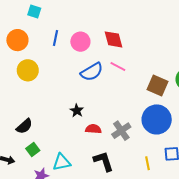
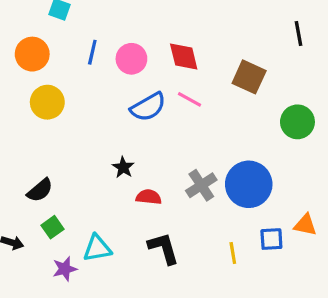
brown square: (157, 85) -> (249, 77), moved
gray cross: (121, 131) -> (201, 185), moved

